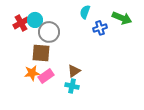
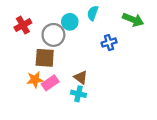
cyan circle: (35, 20) -> (70, 22), moved
blue cross: (100, 28) -> (109, 43), moved
brown triangle: (74, 71) -> (81, 77), turned -48

